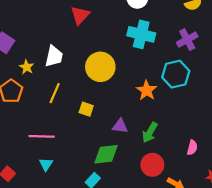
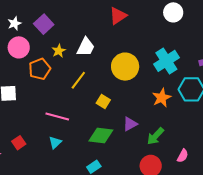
cyan cross: (141, 34) -> (166, 61), moved, turned 30
purple triangle: (120, 126) -> (130, 124), turned -49
pink semicircle: (192, 148) -> (183, 156), moved
green diamond: (106, 154) -> (101, 136), moved

